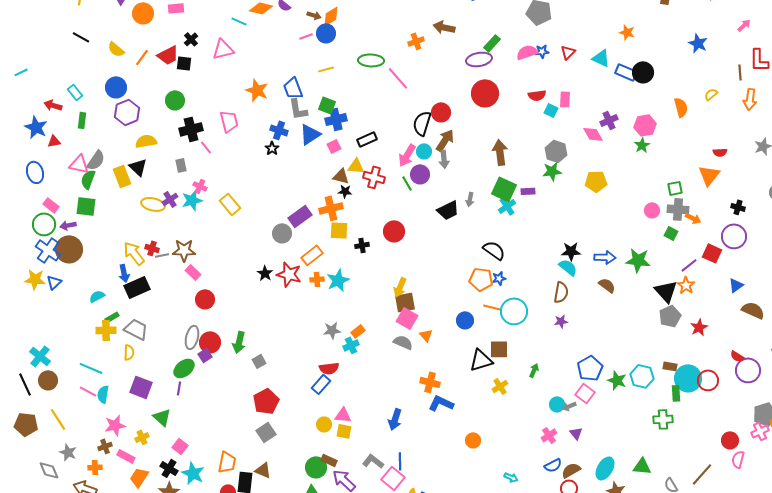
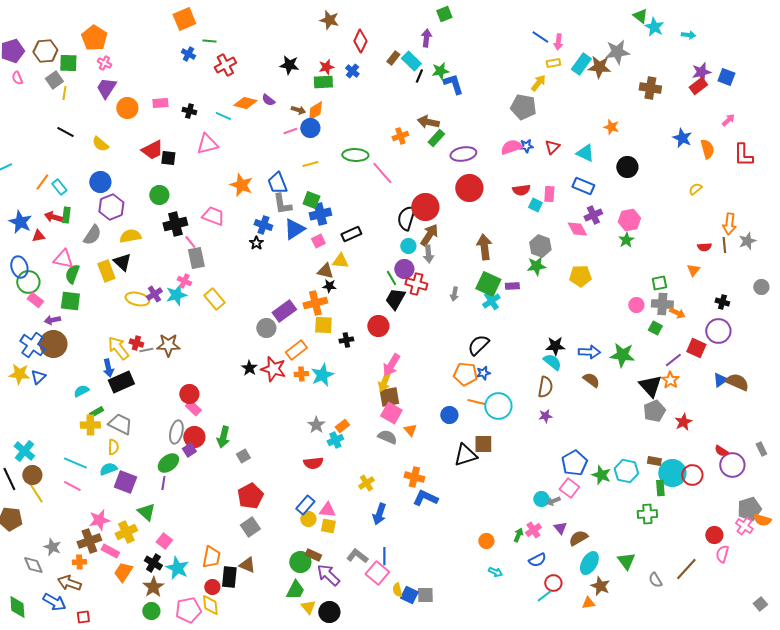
black cross: (191, 39) -> (189, 111), moved, turned -32
green rectangle: (492, 43) -> (436, 138), moved
orange line: (142, 57) -> (42, 182), moved
blue rectangle: (626, 72) -> (583, 186), moved
brown line: (740, 72) -> (724, 245), moved
orange arrow: (750, 99) -> (729, 224), moved
red arrow: (53, 105) -> (53, 217), moved
orange semicircle: (681, 107) -> (707, 149), moved
red circle: (441, 112) -> (425, 207), size x1.4
pink trapezoid: (229, 121) -> (213, 216), turned -55
pink arrow: (407, 155) -> (391, 365), moved
gray semicircle: (96, 160) -> (92, 235), moved
gray rectangle: (181, 165) -> (196, 258), moved, size x1.5
orange triangle: (709, 175) -> (693, 270), size x0.6
red cross: (374, 177) -> (416, 284), moved
black trapezoid: (448, 210) -> (395, 299), moved, turned 145
green circle: (44, 224) -> (28, 282), moved
black semicircle: (494, 250) -> (478, 345), turned -80
pink rectangle: (193, 272) -> (193, 408), moved
brown semicircle: (753, 310) -> (737, 382), moved
gray star: (332, 330) -> (316, 425), turned -30
green arrow: (534, 370) -> (518, 535), moved
blue rectangle: (321, 384) -> (305, 505), moved
yellow cross: (500, 386) -> (366, 483), moved
cyan semicircle: (103, 394) -> (108, 469), moved, turned 60
yellow line: (58, 419) -> (35, 492), moved
pink cross: (760, 431) -> (744, 526), turned -30
yellow cross: (142, 437) -> (126, 532), size x1.5
orange circle: (473, 440) -> (486, 541), moved
brown cross: (105, 446) -> (89, 541), size x1.6
green triangle: (642, 466) -> (626, 561), turned 48
brown semicircle: (571, 470) -> (578, 538), moved

